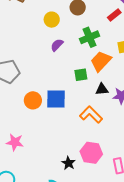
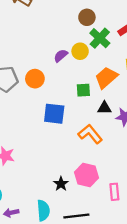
yellow circle: (52, 20) -> (80, 51), moved
green cross: (90, 37) -> (100, 38), moved, turned -30
orange circle: (33, 100) -> (35, 79), moved

